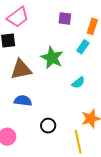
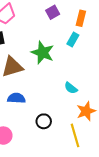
purple square: (65, 18) -> (53, 12), turned -32
cyan semicircle: (78, 83) -> (71, 88), moved, turned 80

